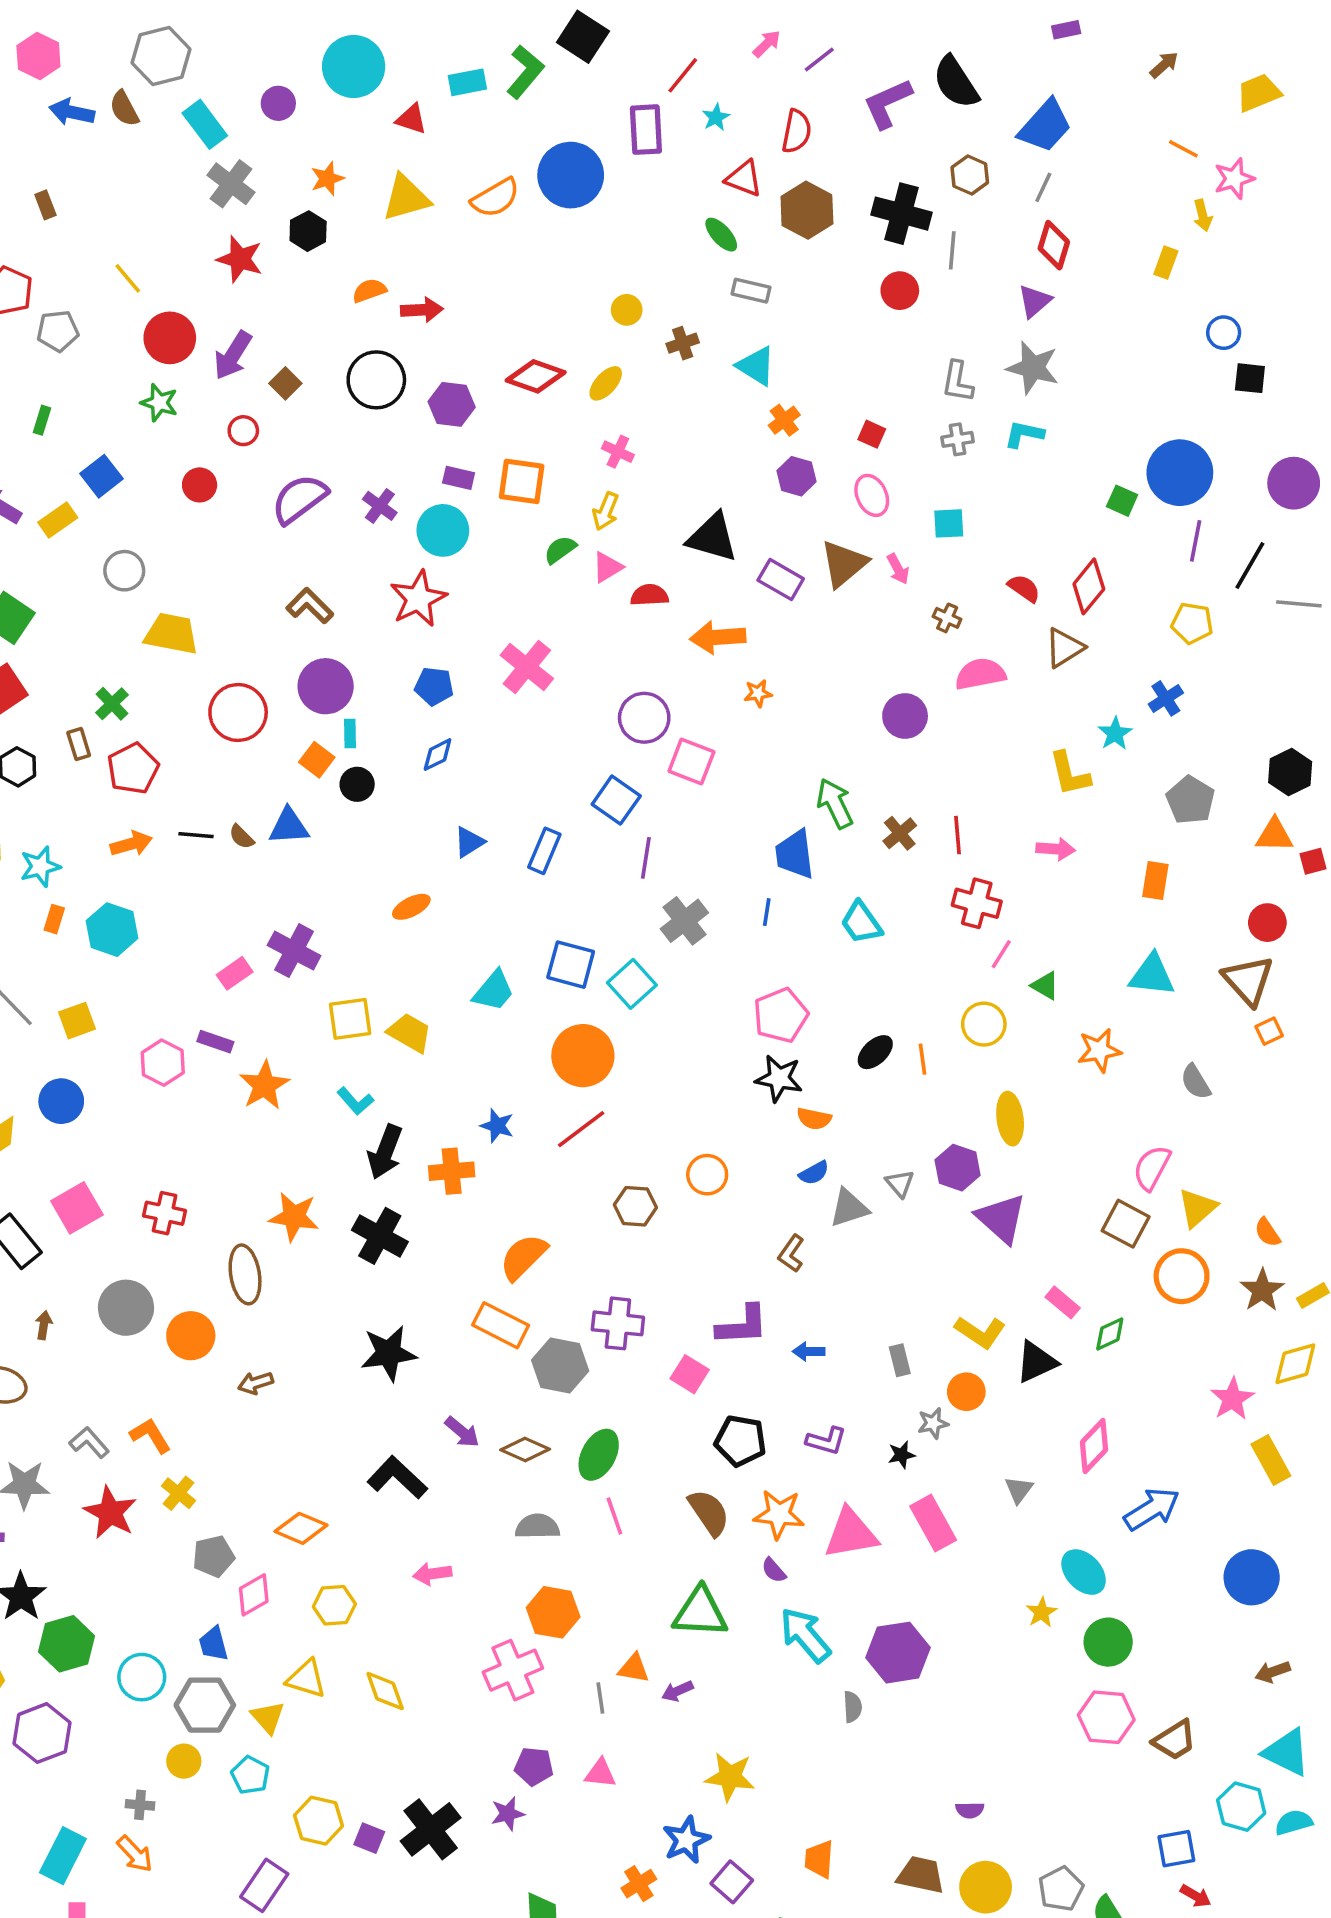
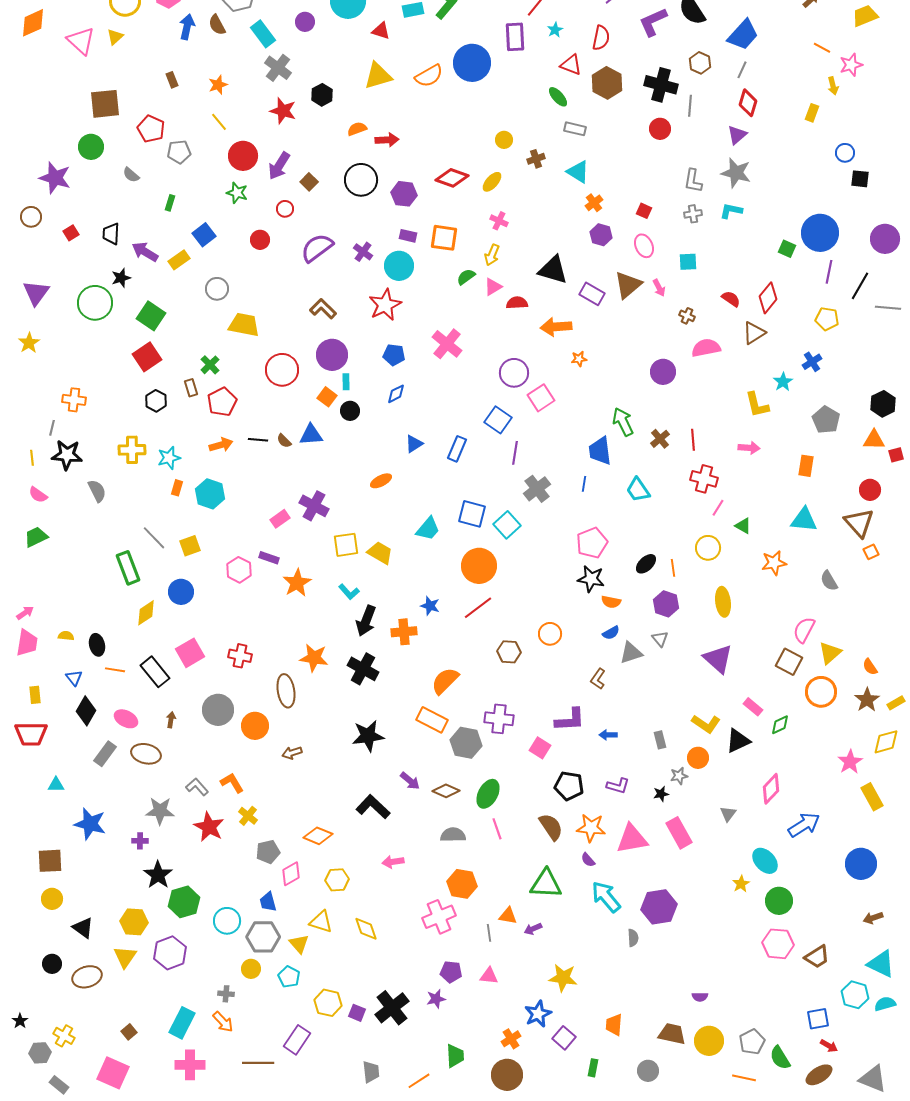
blue arrow: (72, 112) -> (187, 27), turned 90
orange star: (327, 179) -> (218, 85), moved
pink square: (691, 762) -> (541, 398), turned 36
purple hexagon: (958, 1168) -> (666, 604), moved

